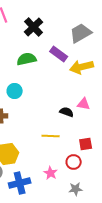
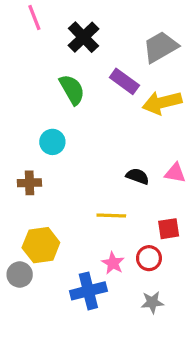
green semicircle: (27, 59) -> (72, 90), turned 72
pink triangle: (84, 104) -> (175, 173), moved
pink star: (51, 173) -> (113, 263), moved
blue cross: (20, 183) -> (88, 291), moved

